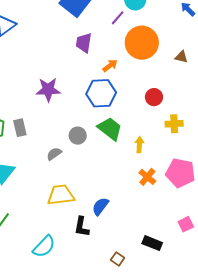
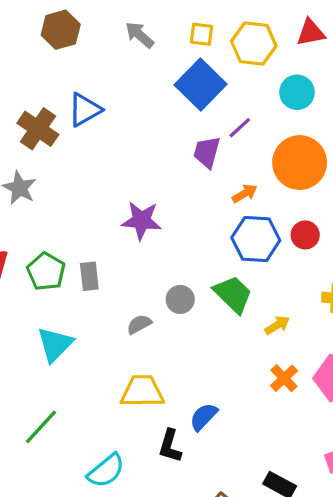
purple line: (118, 18) -> (240, 128), moved
blue hexagon: (101, 93) -> (256, 239), moved
red circle: (154, 97) -> (305, 235), moved
yellow arrow: (139, 145) -> (277, 325), turned 49

